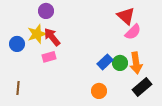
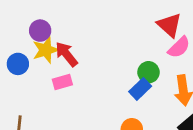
purple circle: (46, 11) -> (40, 31), moved
green circle: (120, 63) -> (148, 72), moved

